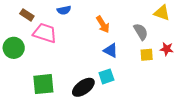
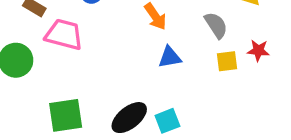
blue triangle: (111, 50) -> (170, 57), turned -35
cyan square: (106, 76) -> (167, 121), moved

